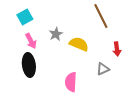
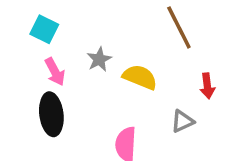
cyan square: (25, 17) -> (44, 29), turned -35

